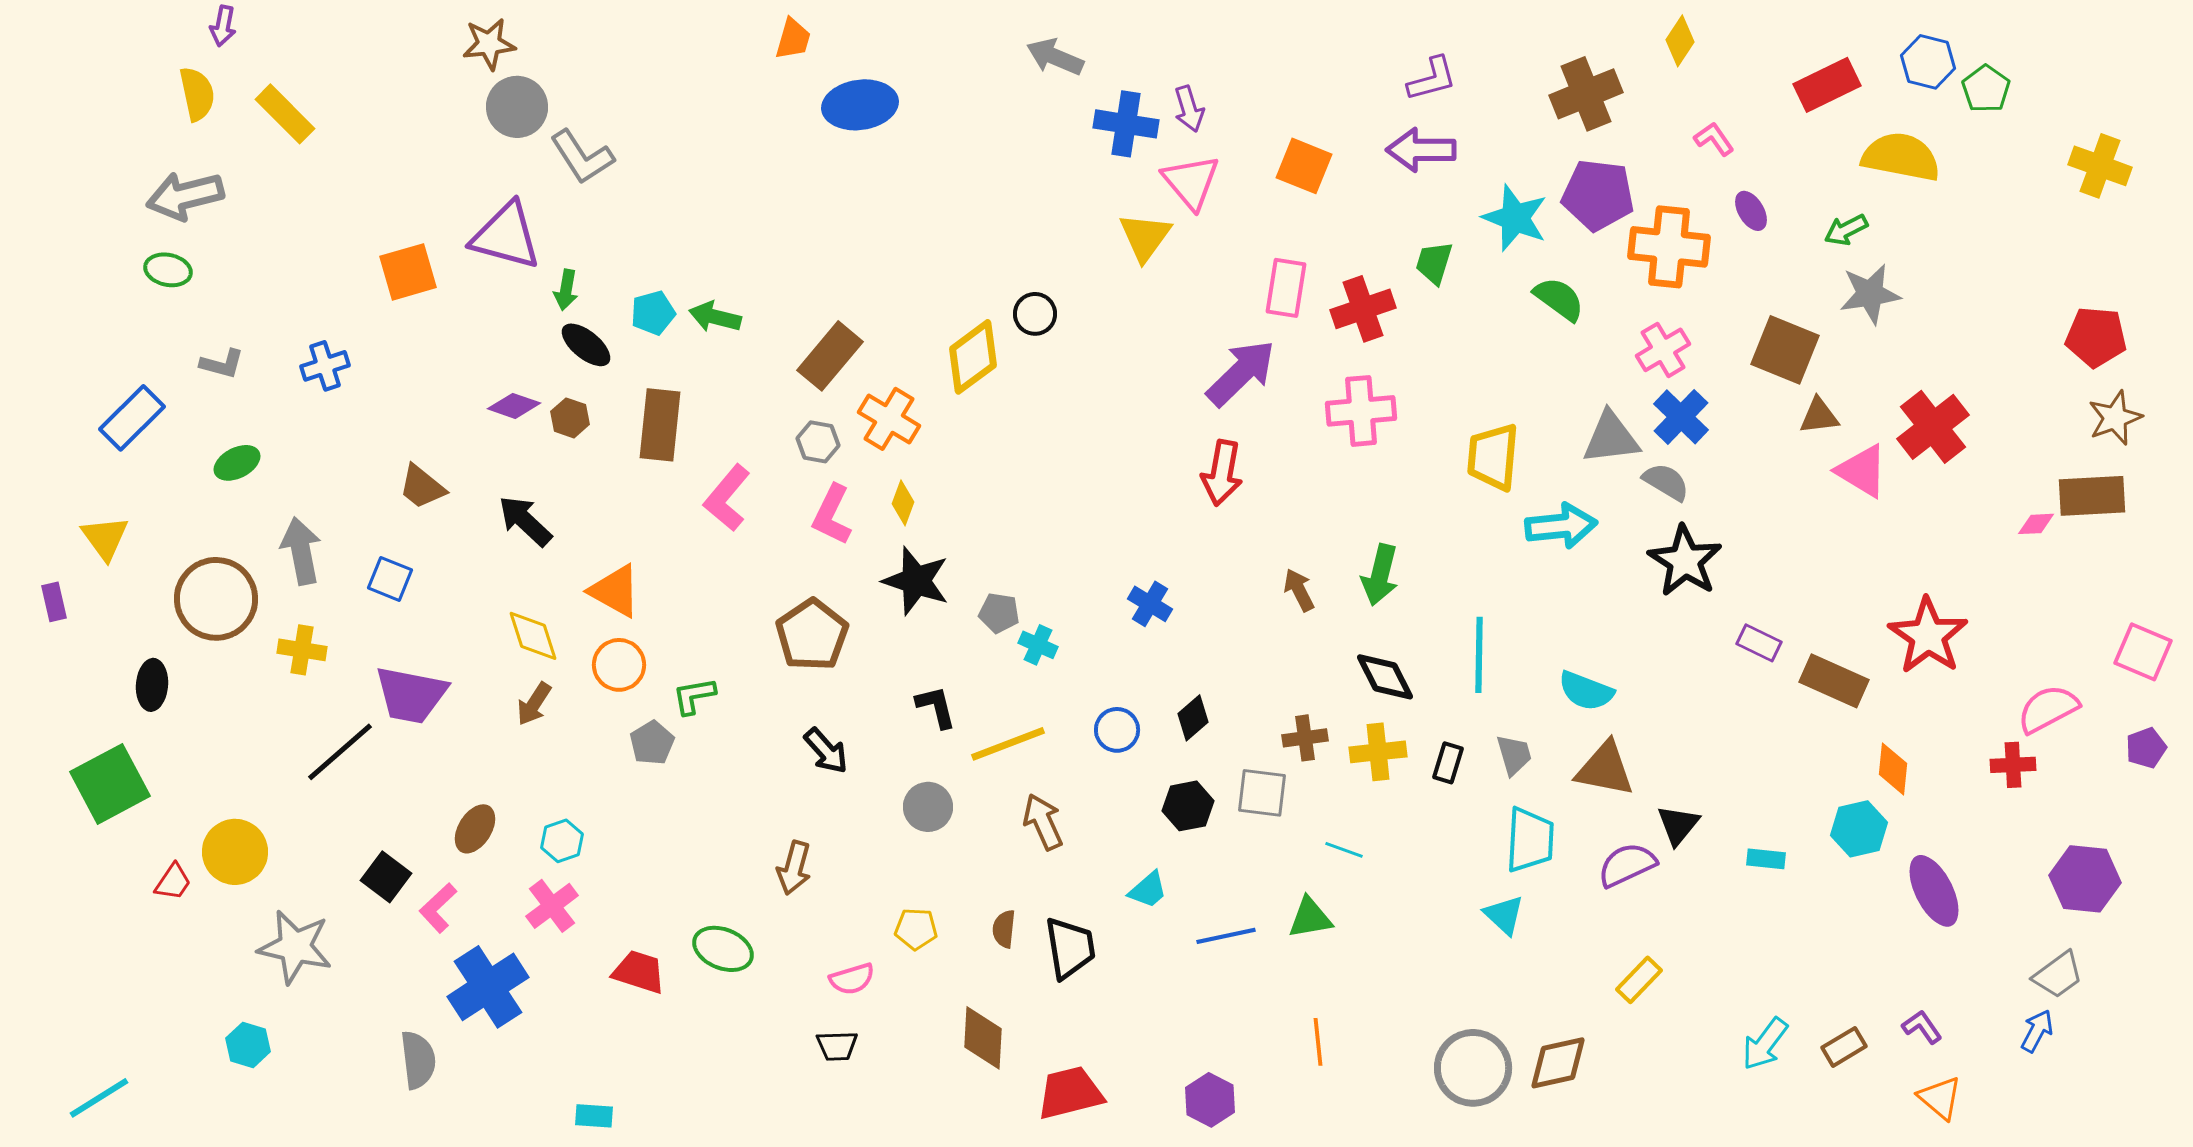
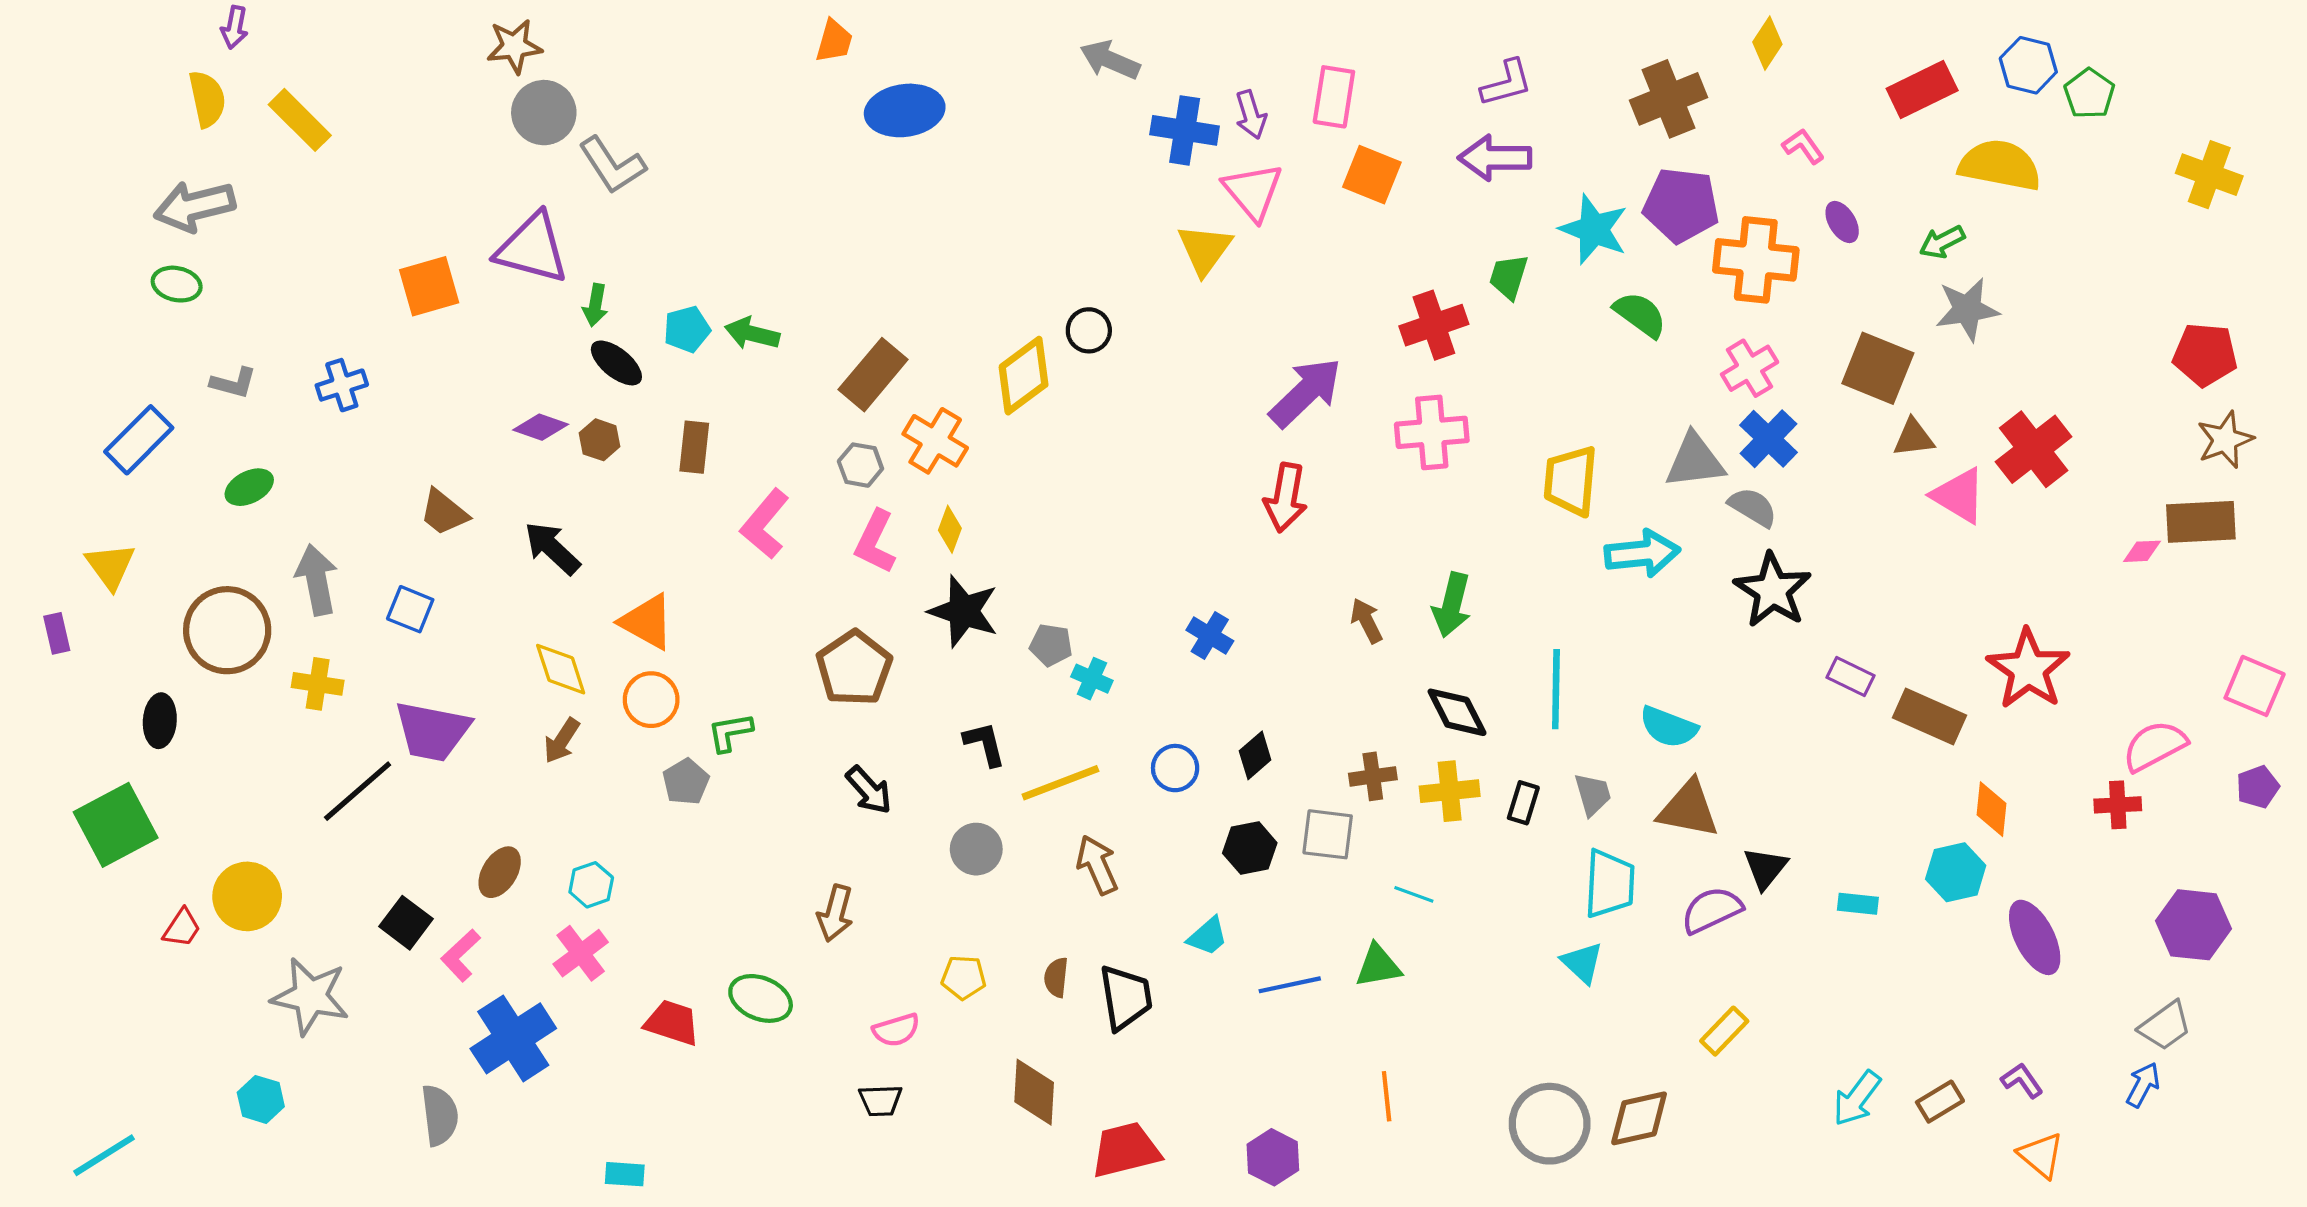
pink rectangle: (1286, 288) -> (1334, 97), moved
brown rectangle: (660, 425) -> (694, 447), size x0.7

